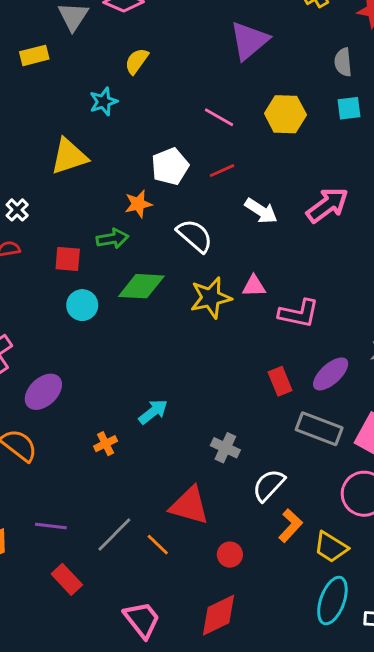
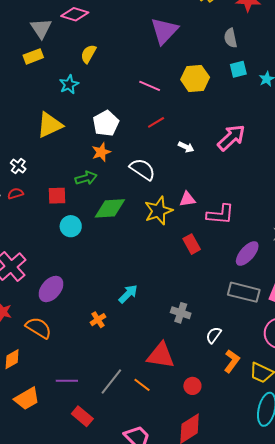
yellow rectangle: (34, 55) -> (33, 56), moved
white pentagon: (170, 166) -> (106, 123), moved
white arrow: (261, 211) -> (186, 147), size x0.7
red rectangle: (280, 381) -> (192, 244), moved
white semicircle: (269, 485) -> (214, 335), size x0.7

